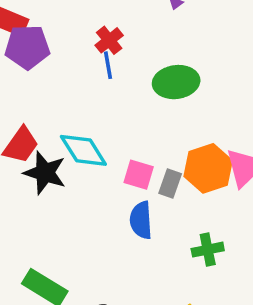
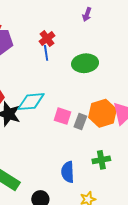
cyan diamond: (83, 150) -> (31, 102), turned -64
blue semicircle: (141, 220) -> (68, 172), moved

